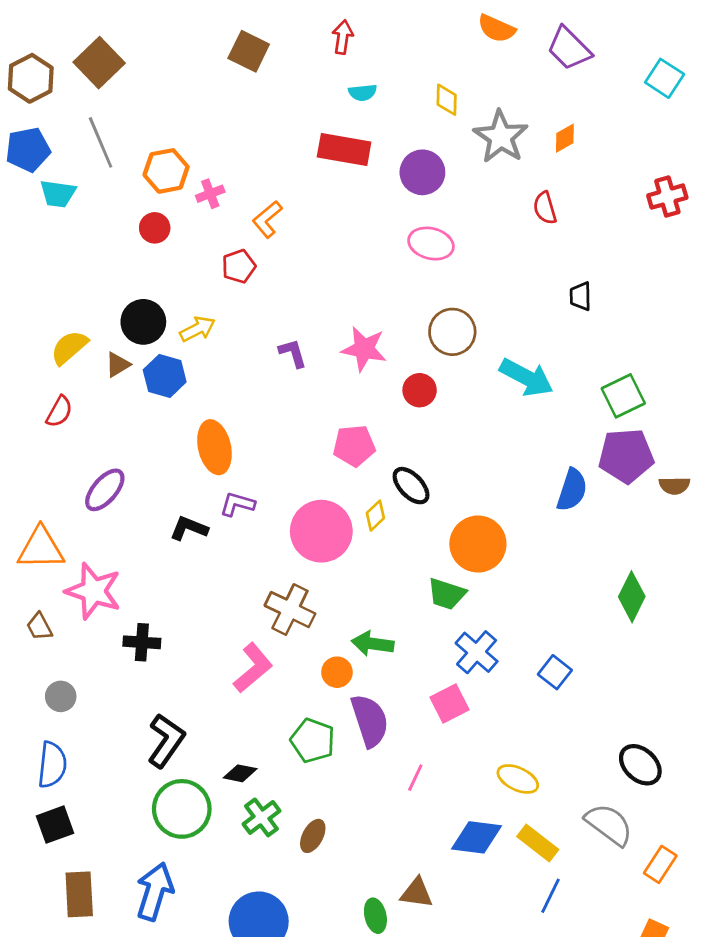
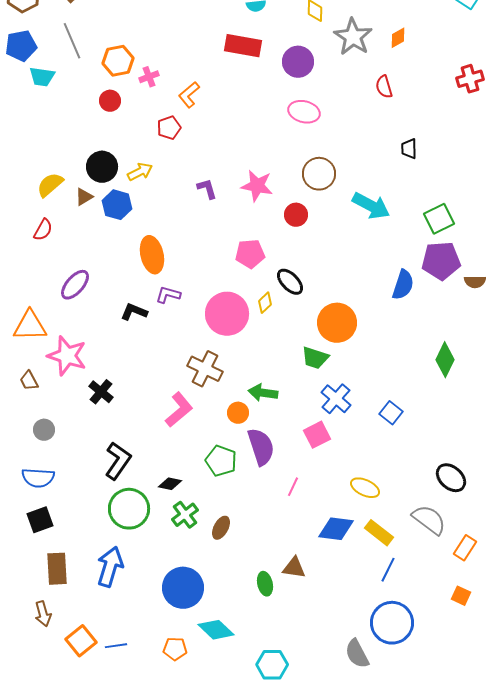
black cross: (142, 642) -> (101, 392), turned 35
blue semicircle: (52, 765) -> (38, 478), turned 88

